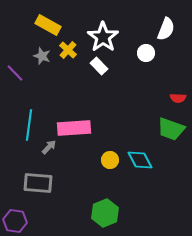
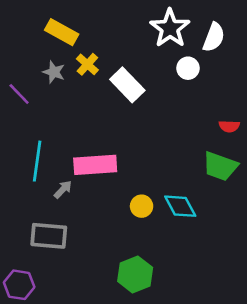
white star: (103, 37) -> (170, 28), moved
white rectangle: (99, 66) -> (127, 85), size x1.5

